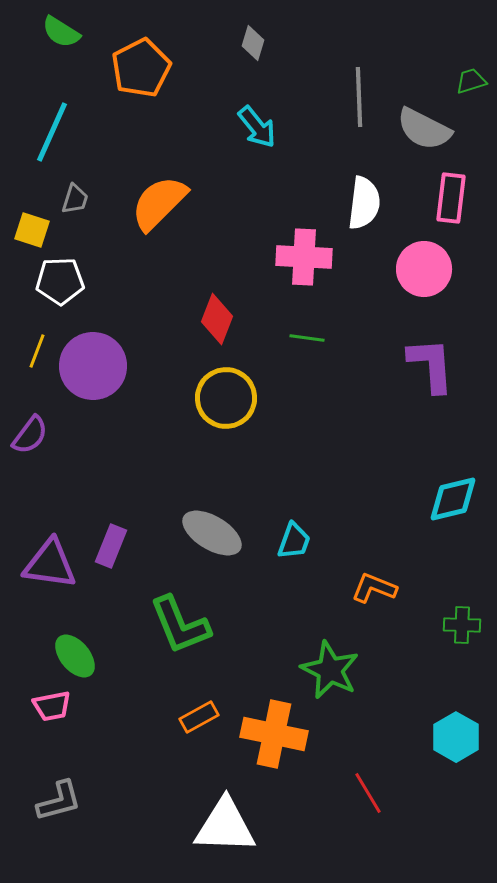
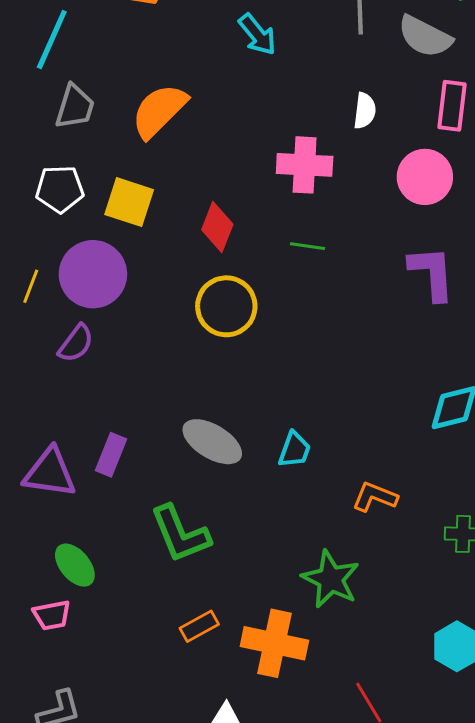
gray trapezoid: (75, 199) -> (75, 107), size x1.5
white semicircle: (364, 203) -> (365, 111), size x0.7
yellow square: (32, 230) -> (129, 202), moved, size x1.4
yellow line: (37, 351) -> (31, 286), moved
purple semicircle: (30, 435) -> (76, 343), moved

